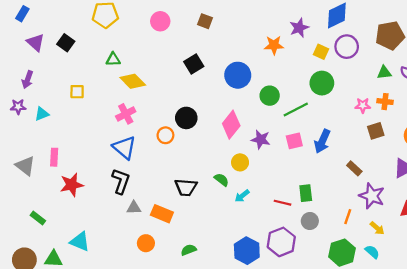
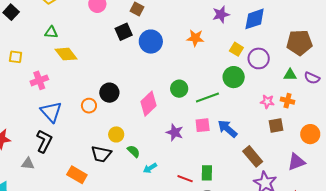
purple star: (299, 28) -> (221, 14), moved
purple circle: (347, 47) -> (259, 58), moved
black square: (194, 64) -> (124, 32), moved
blue circle: (238, 75) -> (151, 42), moved
green circle: (270, 96) -> (179, 89), moved
pink cross: (126, 114) -> (39, 80), moved
purple star: (261, 139) -> (175, 132), moved
blue arrow: (322, 141) -> (227, 129), turned 100
yellow circle: (240, 162) -> (116, 134), moved
brown rectangle: (354, 168) -> (253, 156), size x1.5
gray triangle: (134, 208) -> (28, 164), moved

